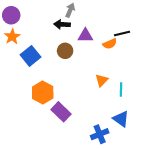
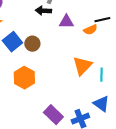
brown circle: (65, 51) -> (32, 44), moved
orange triangle: (102, 80) -> (82, 66), size x1.5
purple rectangle: (61, 112) -> (53, 115), moved

